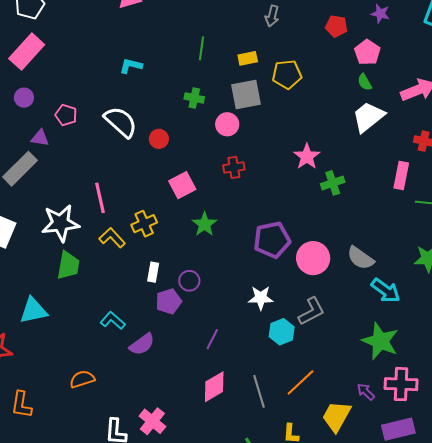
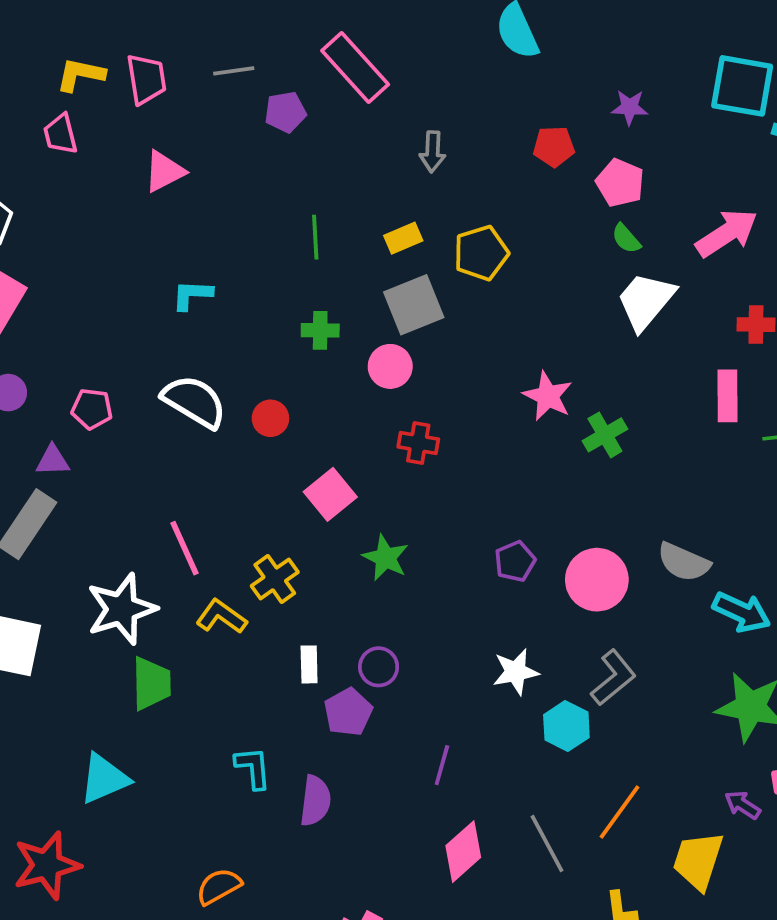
red cross: (234, 167) -> (418, 443), turned 30
purple pentagon: (272, 240) -> (515, 561), size x0.6
cyan L-shape: (113, 320) -> (253, 768), turned 55
purple semicircle: (142, 344) -> (315, 801), turned -36

